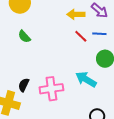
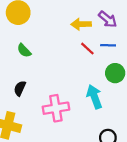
cyan arrow: (86, 79) -> (94, 97), turned 40
black semicircle: (24, 85) -> (20, 88), moved

